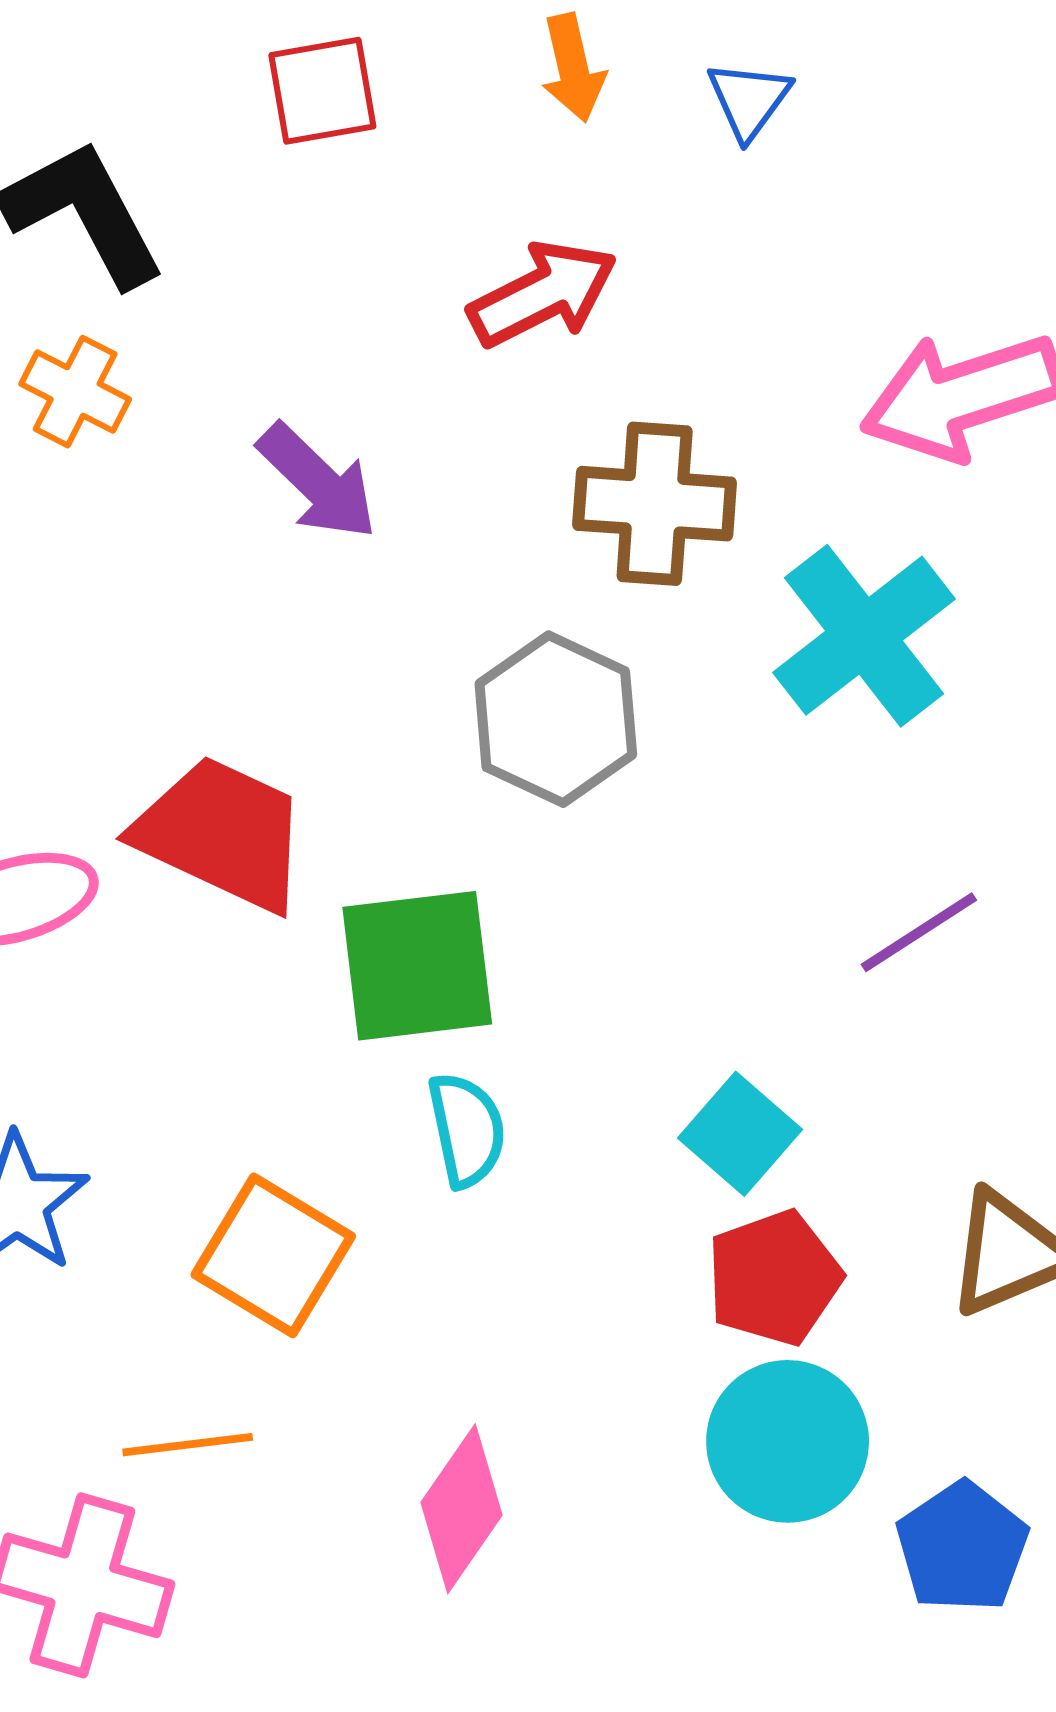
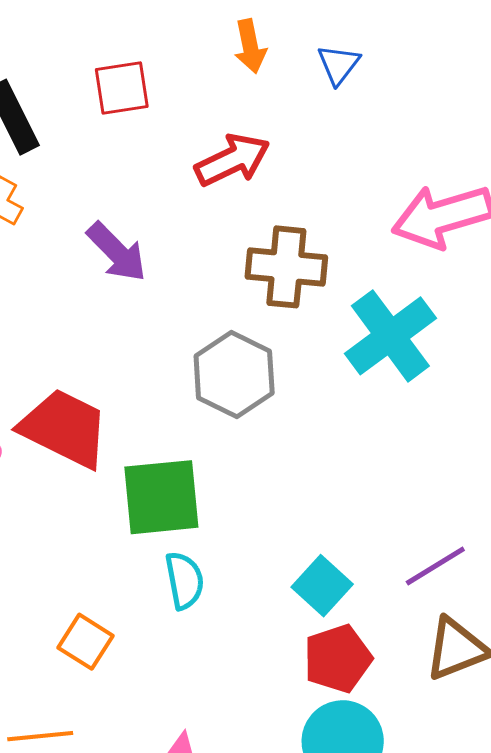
red square: (322, 91) -> (122, 88), moved
purple line: (919, 932) -> (435, 566), moved
orange square: (273, 1255) -> (85, 642), size x0.7

